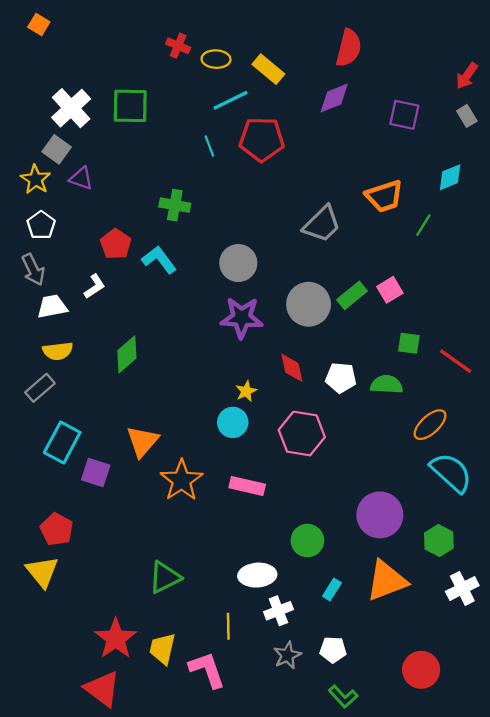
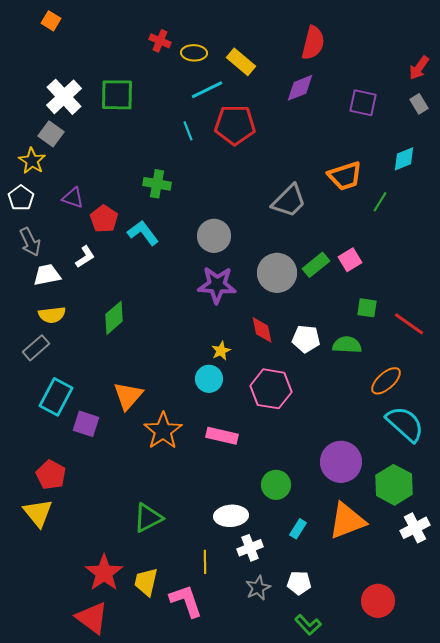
orange square: (39, 25) -> (51, 21), moved
purple triangle: (81, 178) -> (73, 198), moved
white pentagon: (41, 225) -> (21, 198), moved
green hexagon: (439, 541) -> (394, 485), size x1.4

